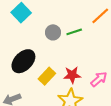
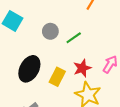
green line: (74, 32) -> (74, 38), moved

